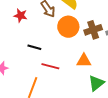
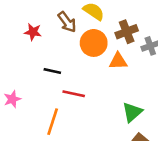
brown cross: (93, 30) -> (127, 32), moved
orange triangle: (84, 61) -> (118, 61), moved

